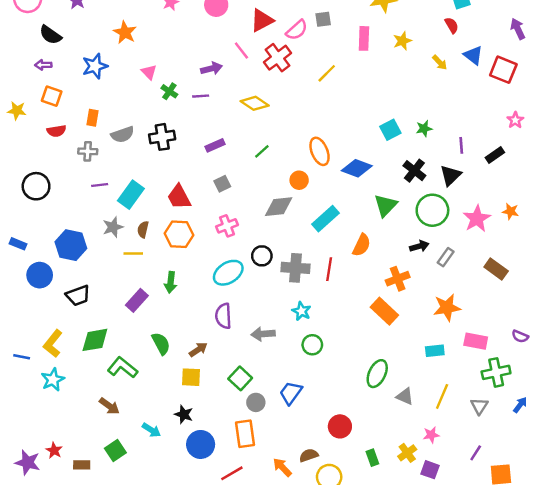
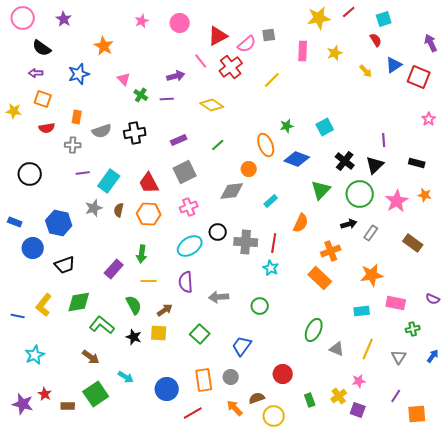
blue triangle: (473, 55) -> (394, 65), turned 48
green star: (424, 129) -> (287, 126), moved
black rectangle: (495, 155) -> (417, 163), moved, turned 49
gray square: (222, 184) -> (185, 172), size x1.6
cyan rectangle: (326, 219) -> (271, 201), size x0.6
yellow line: (133, 253) -> (149, 281), moved
cyan star: (301, 311) -> (271, 268), moved
green cross: (496, 372) -> (413, 329), size x0.6
cyan star: (53, 380) -> (35, 355), moved
gray circle: (256, 402) -> (231, 377), moved
black star: (184, 414) -> (134, 337), moved
green square: (115, 450) -> (96, 394), size x1.4

